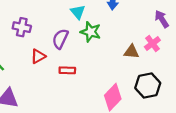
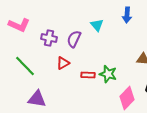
green star: (91, 32) -> (108, 74), moved
purple semicircle: (60, 39) -> (74, 39), moved

